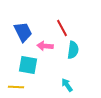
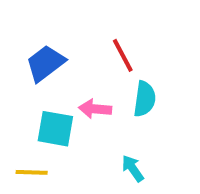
blue trapezoid: (23, 32) -> (45, 63), turned -100
pink arrow: (45, 46) -> (95, 109), moved

